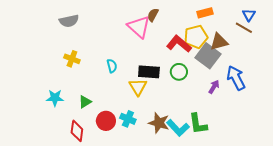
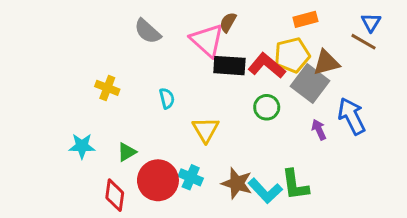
gray semicircle: (69, 21) -> (148, 31), moved, turned 54
black rectangle: (149, 72) -> (229, 66), moved
purple arrow: (214, 87) -> (319, 130), turned -56
red circle: (106, 121) -> (158, 180), size x1.4

